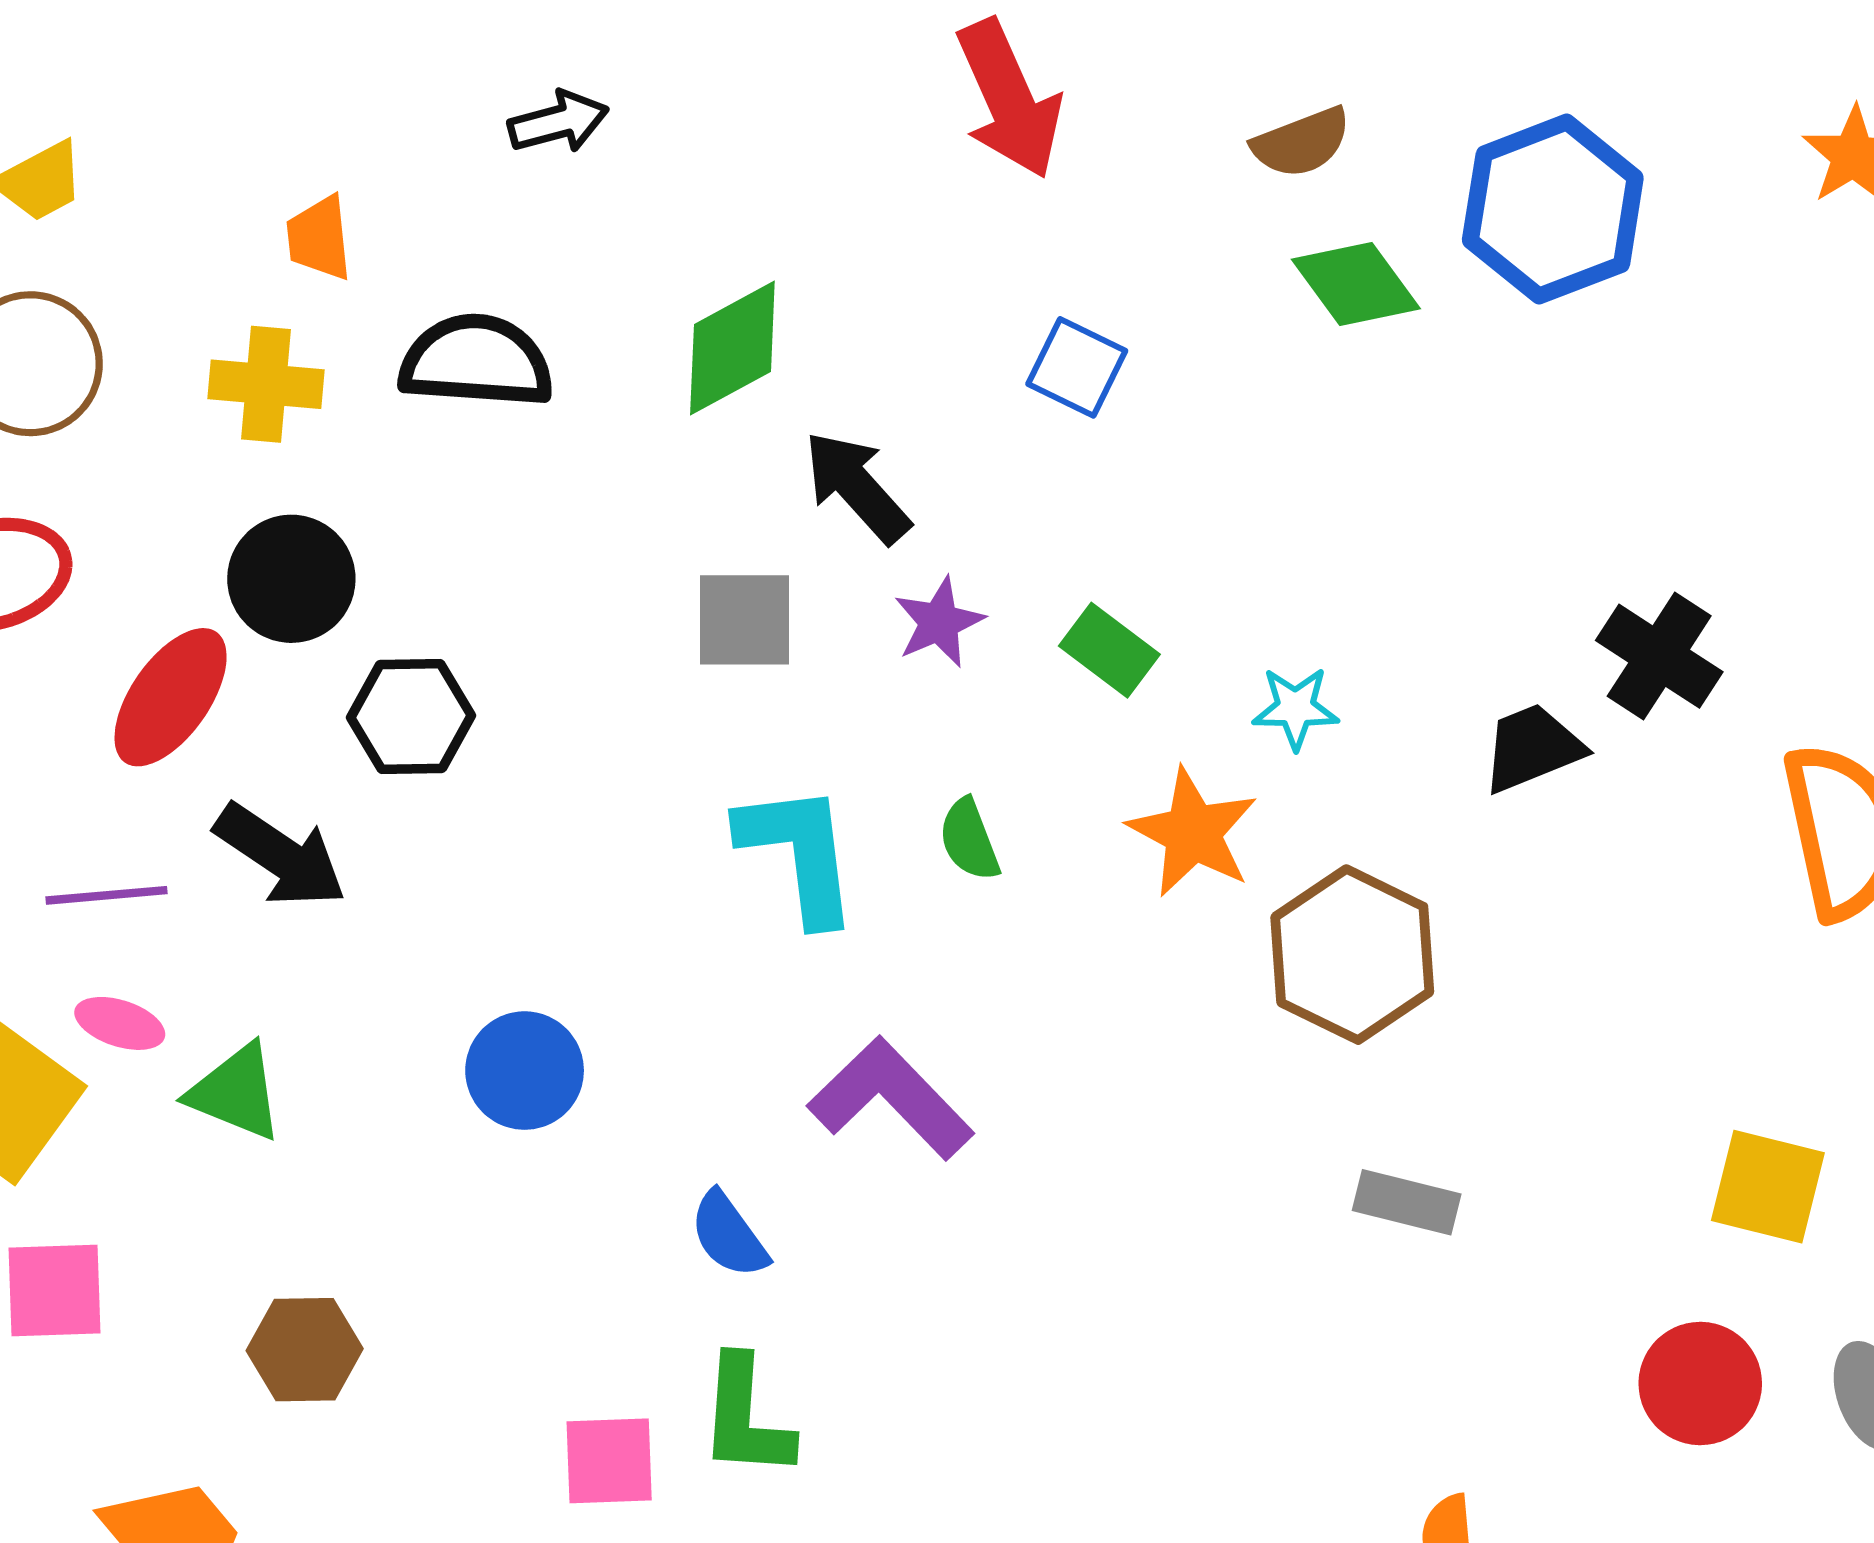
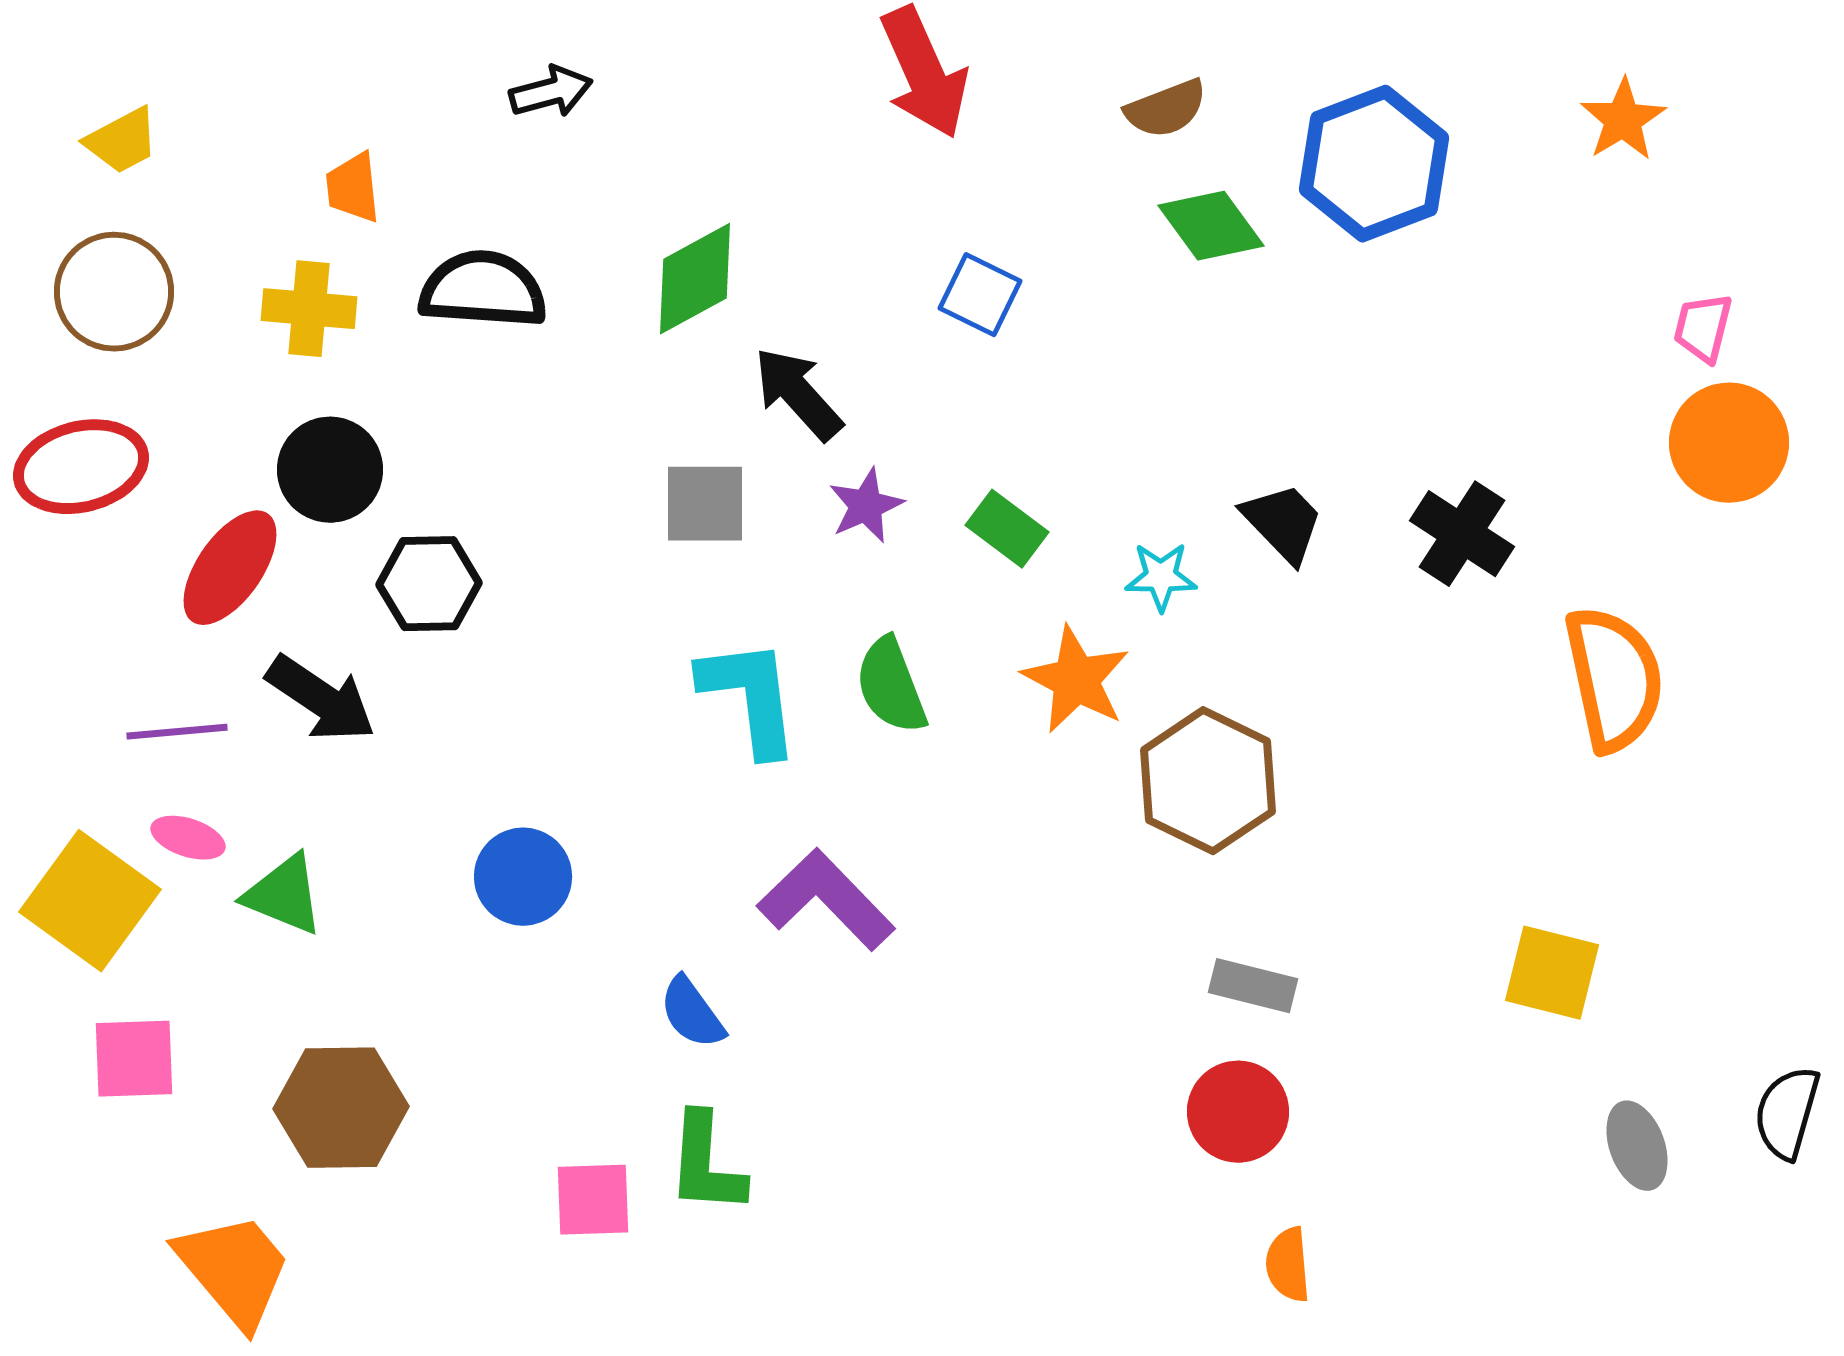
black trapezoid: (1532, 748) -> (1283, 523), moved, turned 68
green semicircle: (969, 840) -> (891, 686), size x1.4
brown hexagon: (305, 1350) -> (341, 1108), size x1.4
red circle: (1700, 1384) -> (1238, 1112), moved

